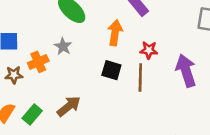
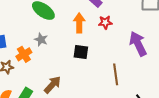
red star: (149, 50) -> (105, 22), moved
brown line: (140, 77) -> (116, 74), moved

